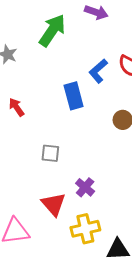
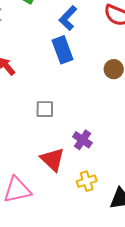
blue L-shape: (98, 71) -> (68, 18), moved
yellow cross: (85, 229) -> (87, 181), size x0.7

